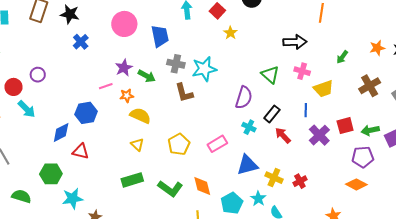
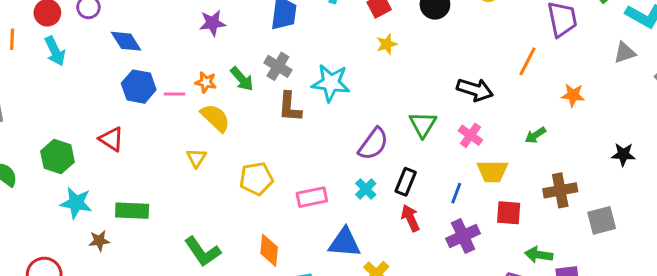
orange star: (377, 48) -> (573, 95), moved
gray cross: (176, 64) -> (278, 66), moved
purple star: (124, 68) -> (213, 23), moved
green arrow: (147, 76) -> (242, 79), moved
pink line: (106, 86) -> (174, 94), moved
black rectangle: (272, 114) -> (406, 182), turned -36
red square: (345, 126) -> (509, 213), moved
blue diamond: (61, 132) -> (126, 41), moved, turned 65
green rectangle: (132, 180) -> (132, 211), moved
green L-shape: (170, 189) -> (202, 252), moved

